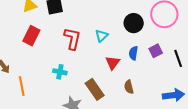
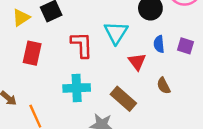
cyan triangle: (102, 36) -> (116, 33), size x1.5
purple square: (156, 51) -> (186, 46), moved, turned -32
cyan cross: (60, 72) -> (77, 88), size x1.5

